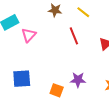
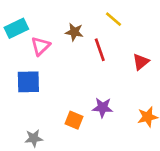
brown star: (55, 10) -> (74, 32), moved
blue square: (22, 79) -> (28, 82), moved

